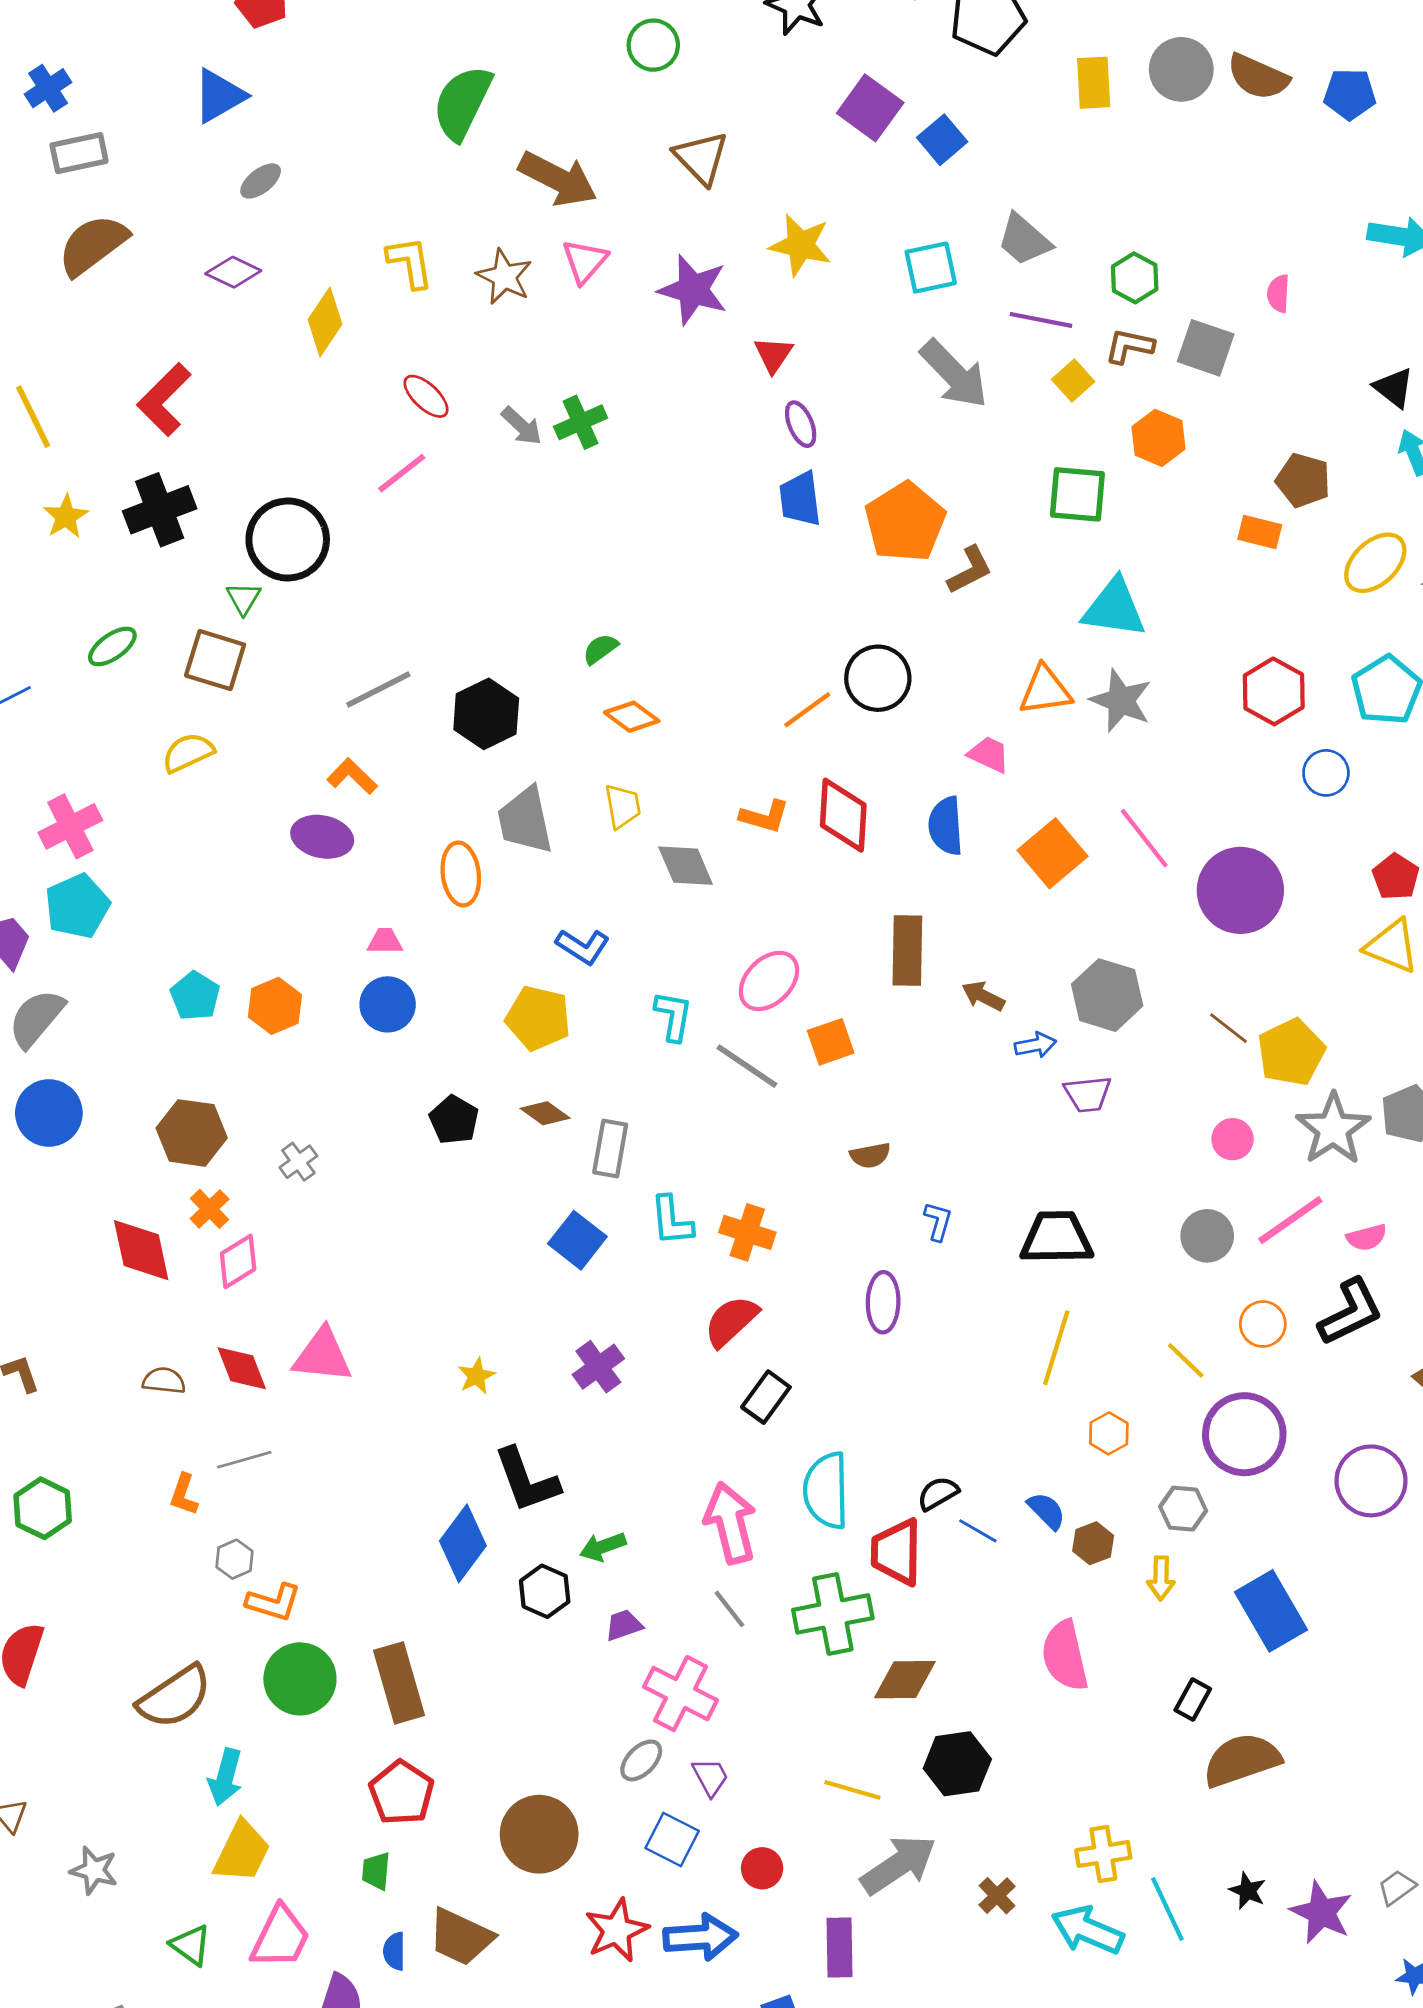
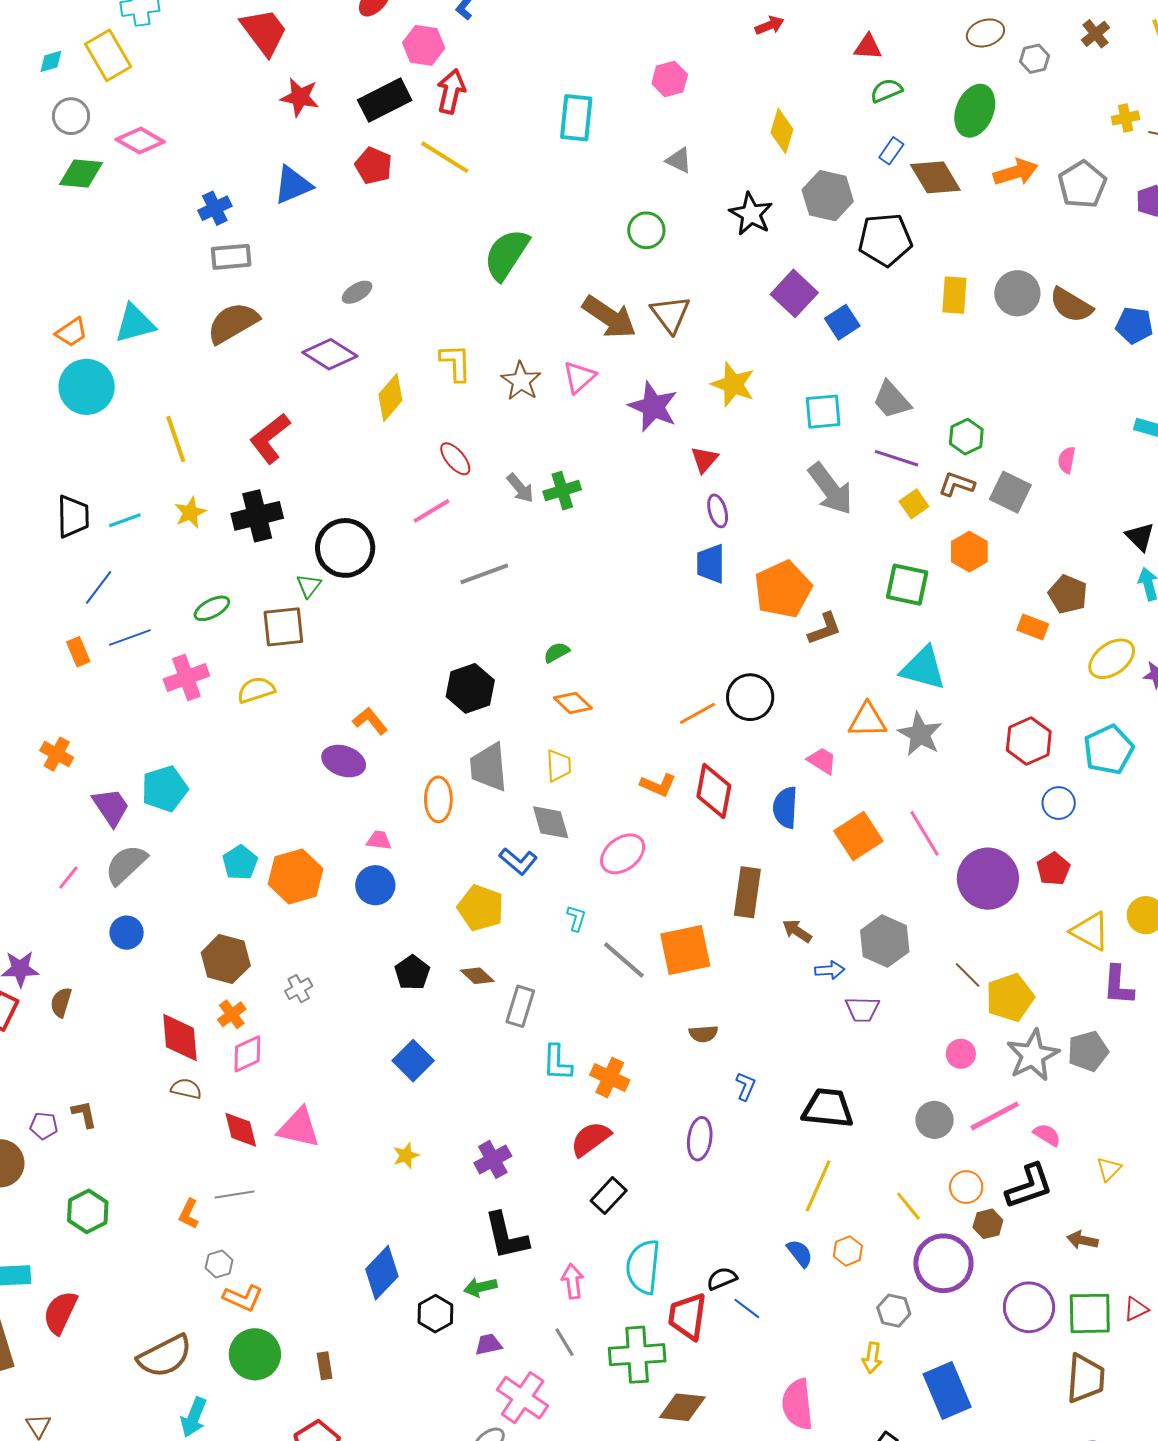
blue triangle: (219, 96) -> (293, 185), moved
brown arrow: (558, 179) -> (609, 317), moved
purple diamond: (233, 272) -> (330, 354), size x1.4
brown square: (215, 660) -> (283, 627), turned -30
gray line: (378, 689) -> (484, 574), moved
pink cross: (70, 826) -> (186, 678), moved
gray diamond: (686, 866) -> (551, 822), moved
red pentagon: (1396, 877) -> (1053, 869), moved
pink ellipse: (769, 981) -> (623, 854), moved
orange hexagon: (275, 1006) -> (296, 876), size x1.4
cyan L-shape: (673, 1016) -> (576, 918), size x0.7
orange square: (831, 1042) -> (685, 950), size x1.6
blue circle: (49, 1113) -> (127, 933), size x0.7
pink semicircle: (1367, 1237) -> (1047, 1135), turned -140
blue square: (577, 1240) -> (413, 1061), moved
brown semicircle: (164, 1381) -> (186, 1089), moved
black L-shape: (526, 1480) -> (506, 1236), moved
blue semicircle: (1047, 1511) -> (800, 1253), moved
pink arrow: (730, 1523) -> (573, 1281), size x0.6
brown hexagon: (1093, 1543) -> (988, 1224), moved
brown rectangle: (399, 1683) -> (325, 1366), size x0.5

